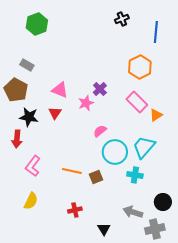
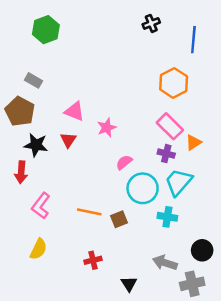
purple cross: (100, 89) -> (166, 154), moved, turned -32

